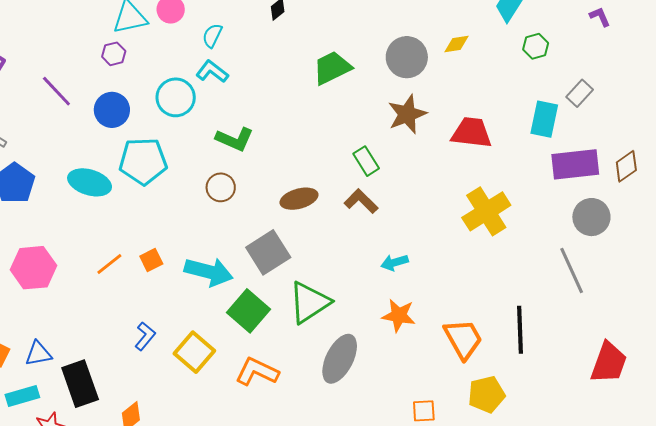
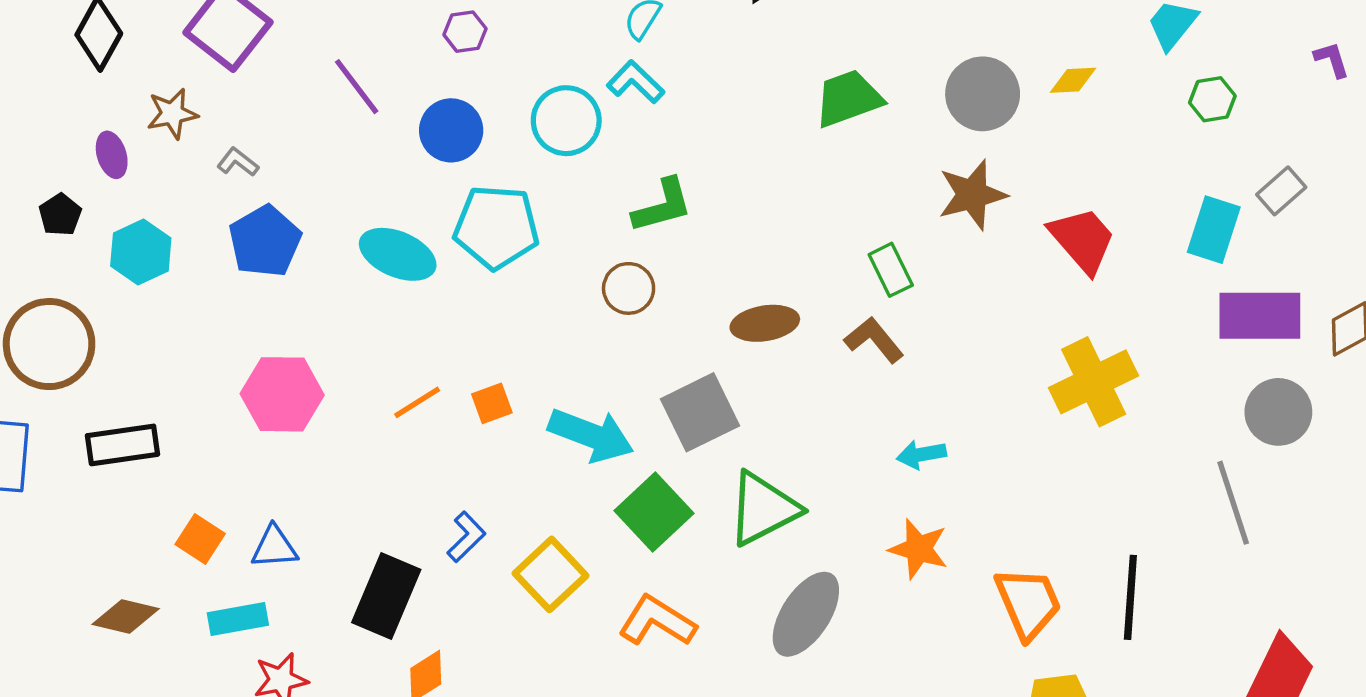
red trapezoid: (472, 133) -> (1083, 240), turned 36
green L-shape: (235, 139) -> (662, 206), turned -45
black rectangle: (80, 384) -> (386, 596), moved, turned 36

